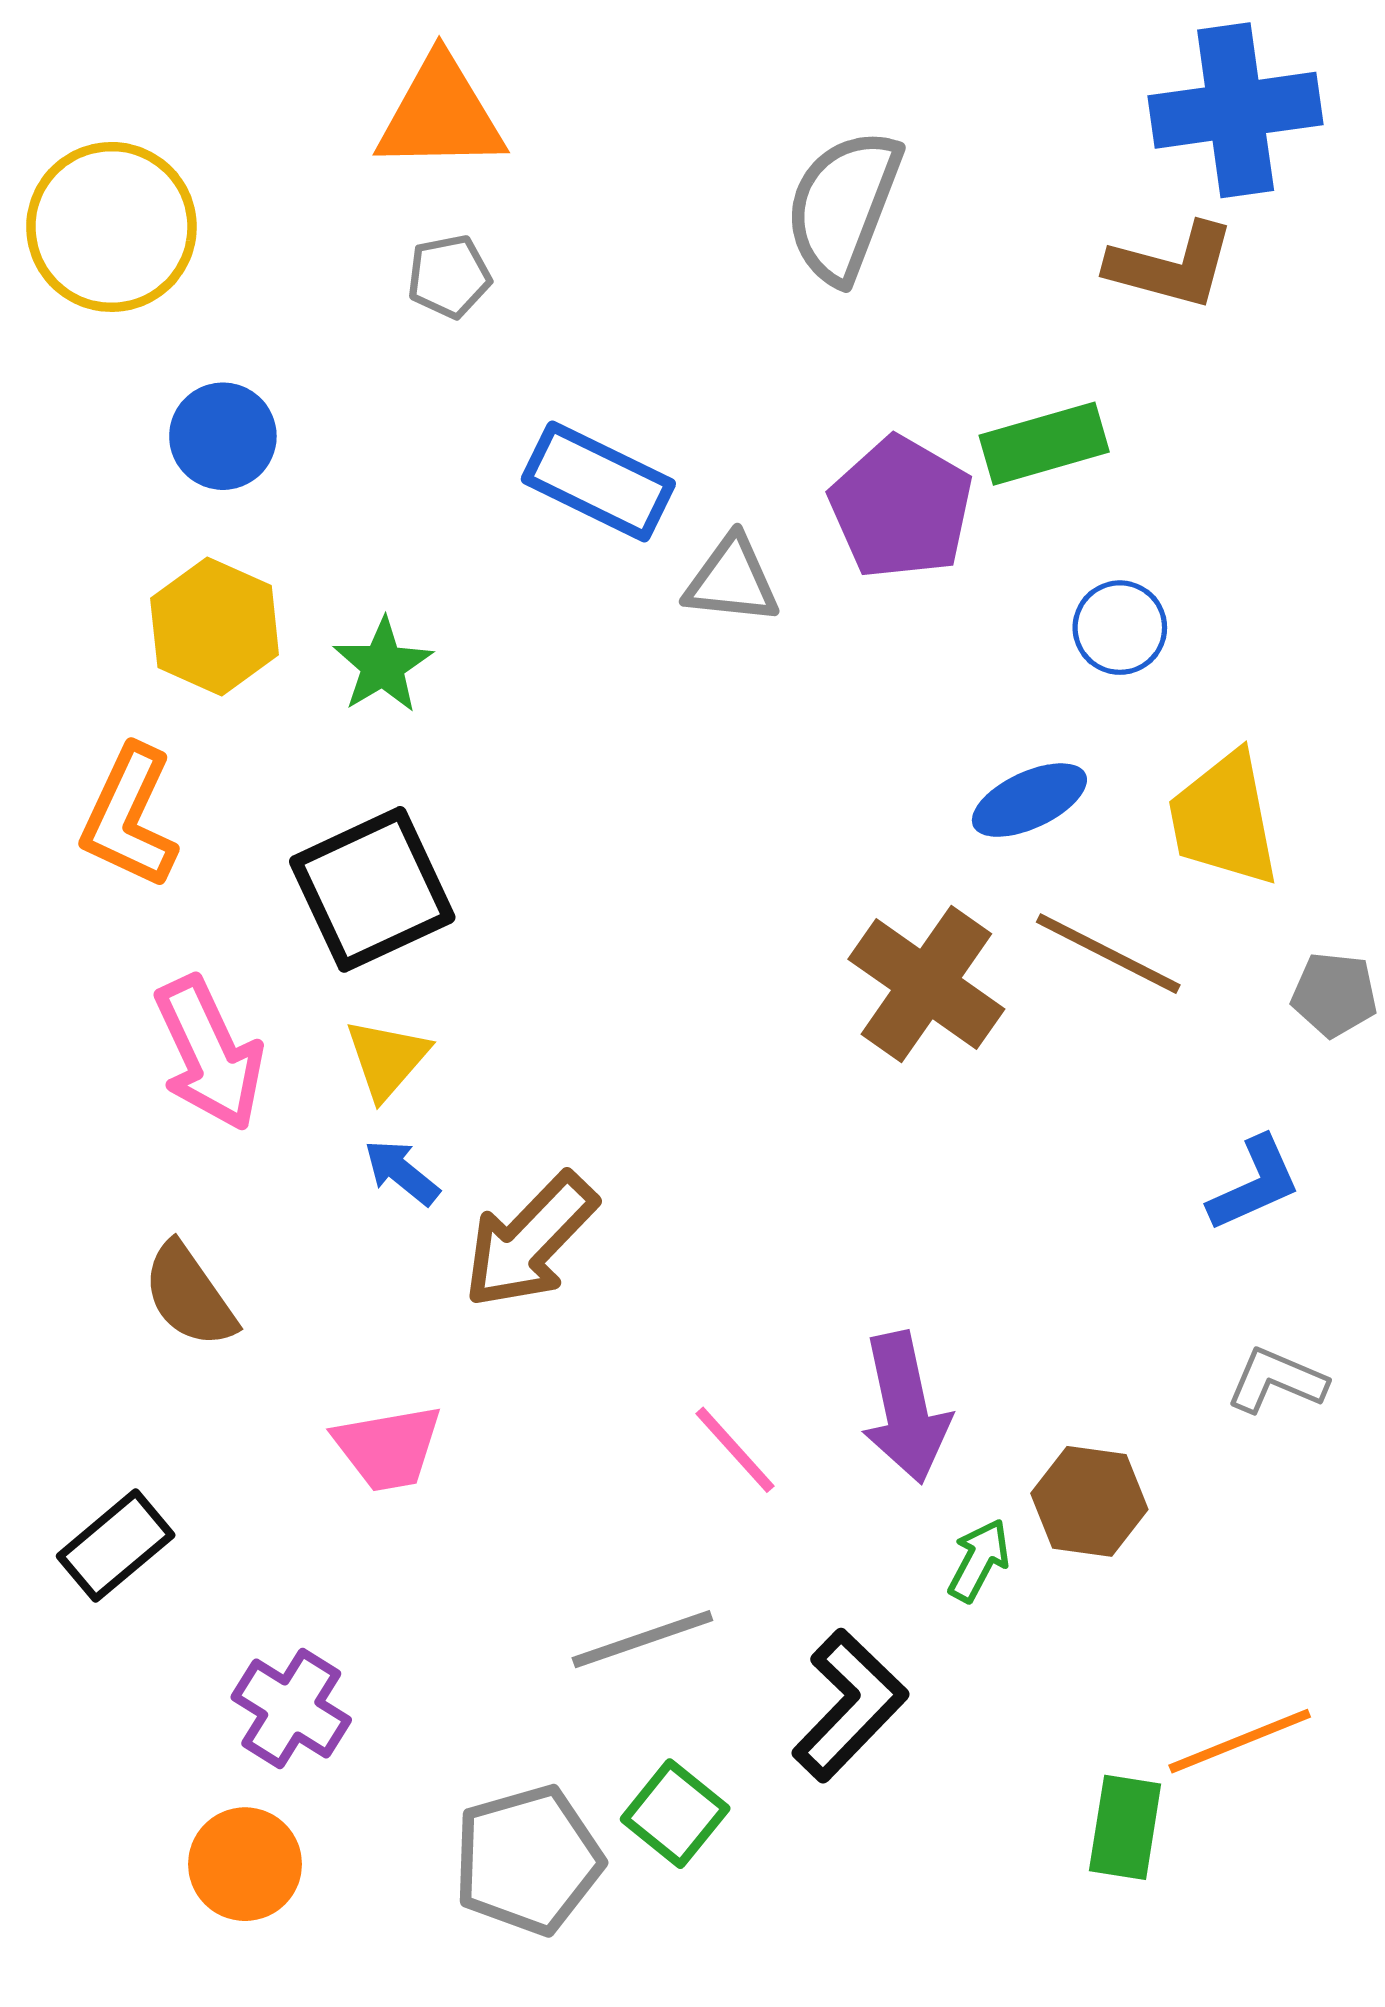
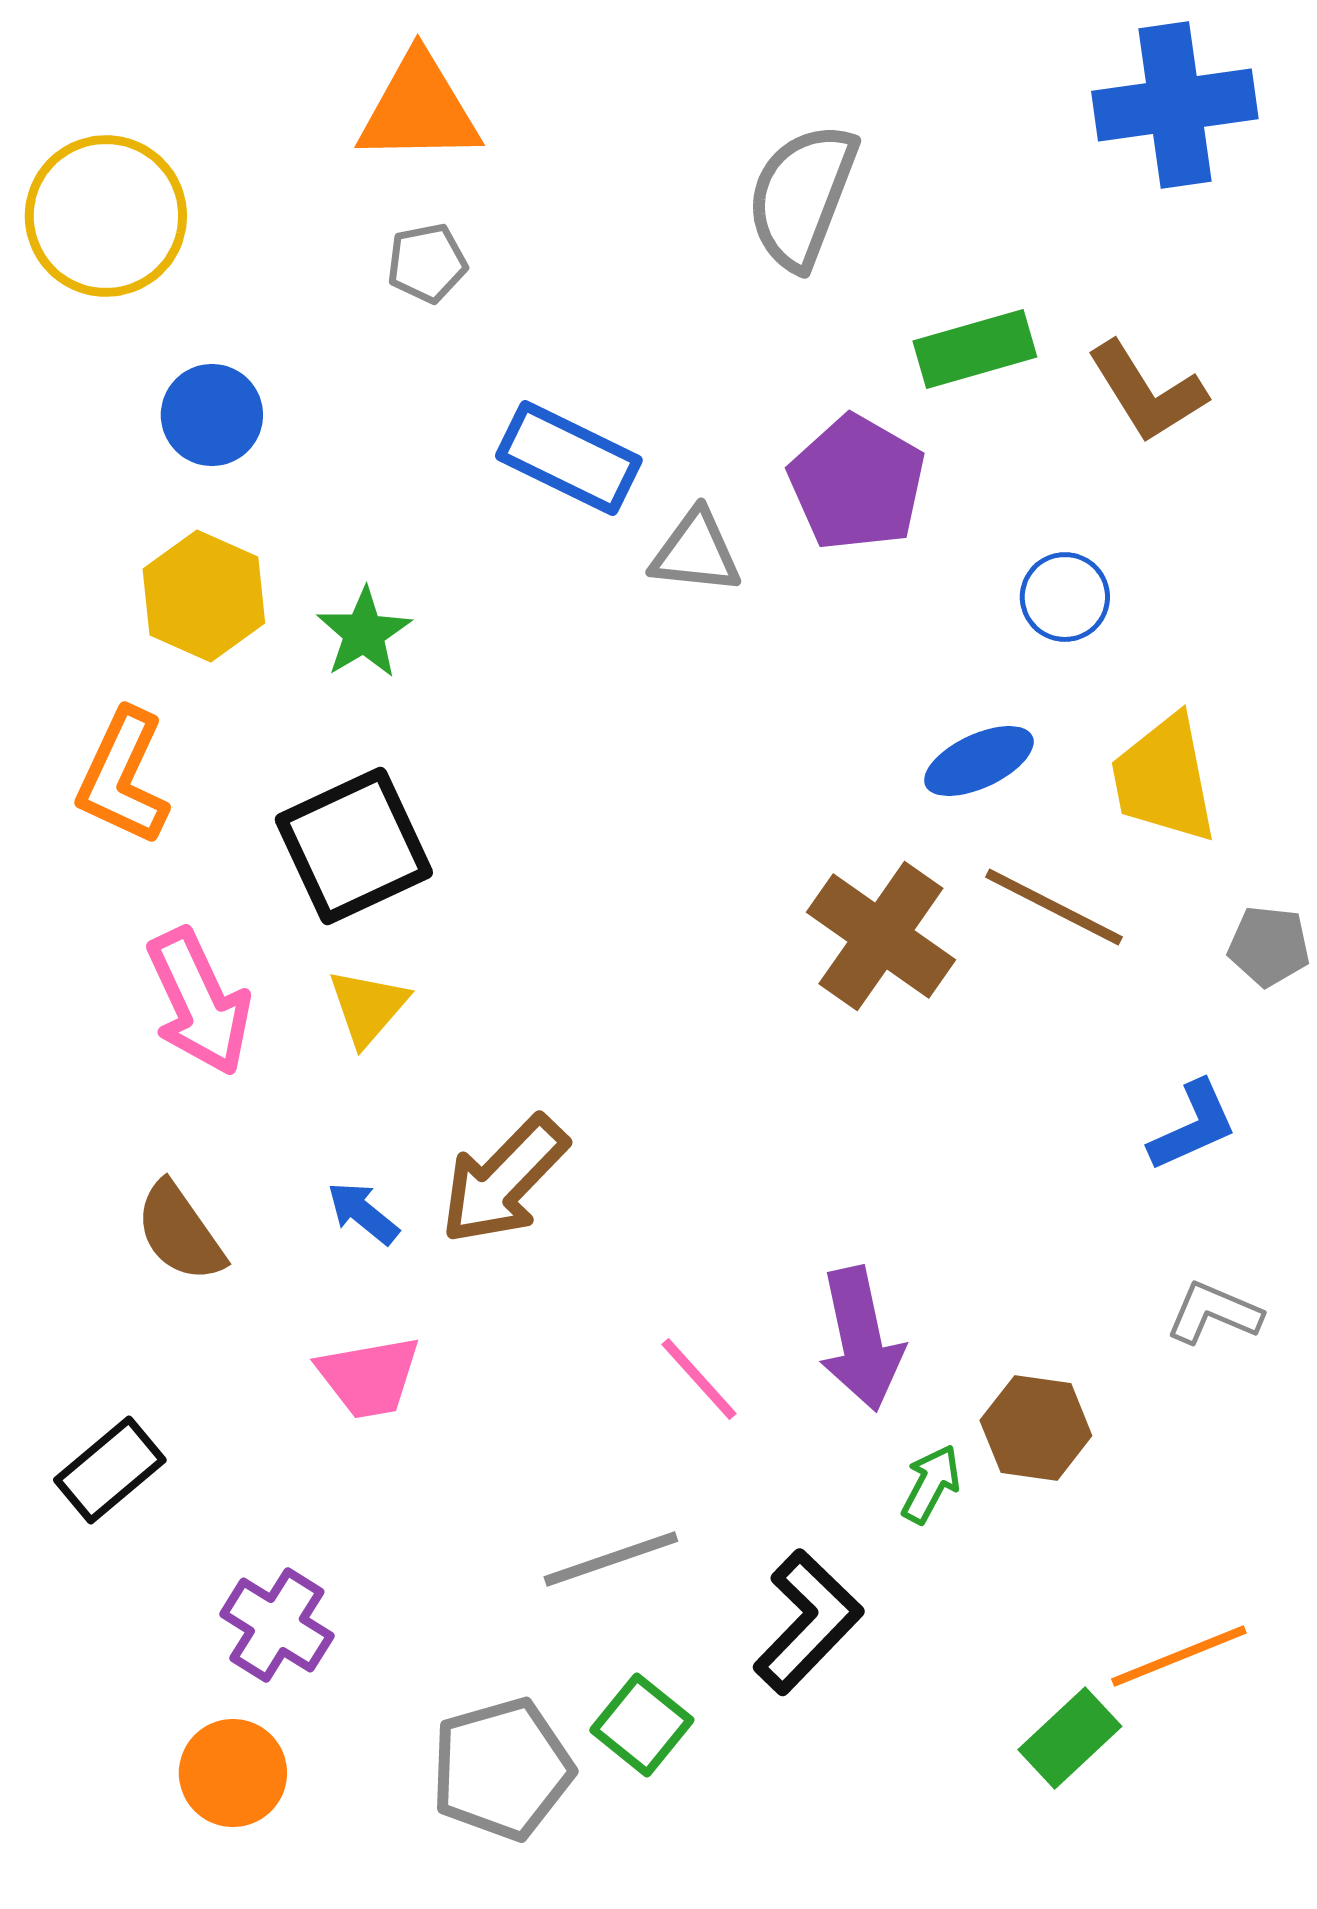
brown L-shape: (1171, 266) -> (1147, 392), moved, turned 43
green rectangle: (1044, 444) -> (975, 349), moved
blue arrow: (402, 1172) -> (363, 1213), moved
green rectangle: (1125, 1827) -> (1070, 1738), turned 38

